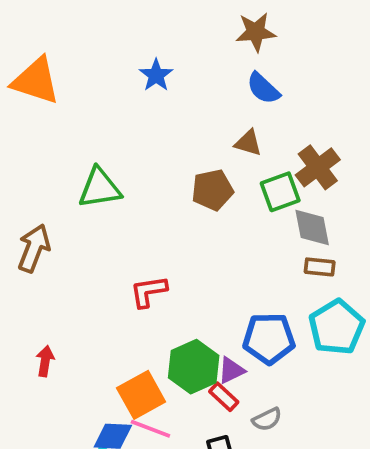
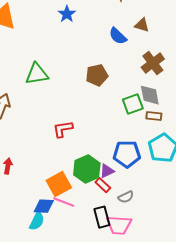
blue semicircle: (263, 88) -> (118, 36), moved
brown triangle: (248, 143) -> (142, 25), moved
green square: (280, 192) -> (133, 104), moved

